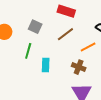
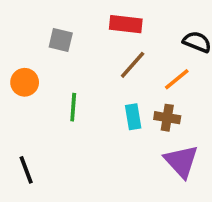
gray square: (35, 27) -> (61, 40), moved
cyan rectangle: (46, 65) -> (133, 117), moved

